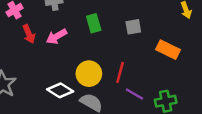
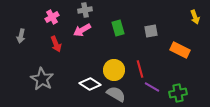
red arrow: (29, 34) -> (56, 44), moved
pink arrow: (57, 36) -> (82, 30), moved
red line: (120, 72) -> (140, 69), turned -30

